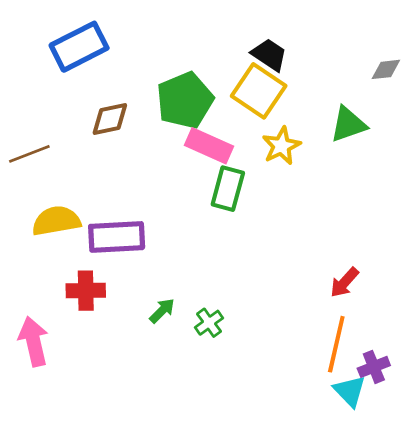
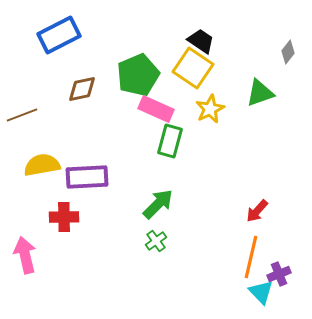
gray diamond: (386, 69) -> (288, 52), turned -45
green arrow: (162, 311) -> (158, 204), moved, size x1.6

